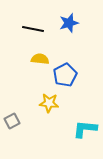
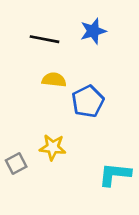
yellow star: (49, 103) -> (53, 147), moved

